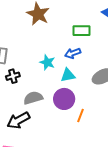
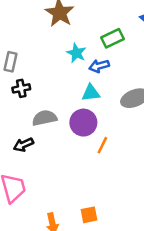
green rectangle: (82, 31) -> (113, 38), turned -30
cyan star: (47, 62) -> (76, 53), moved
black arrow: (18, 120) -> (23, 145), size x0.7

